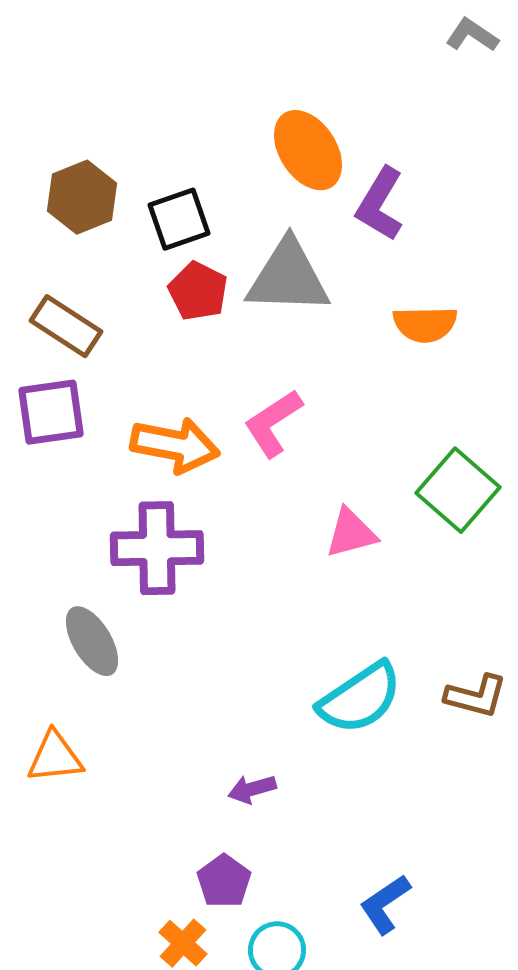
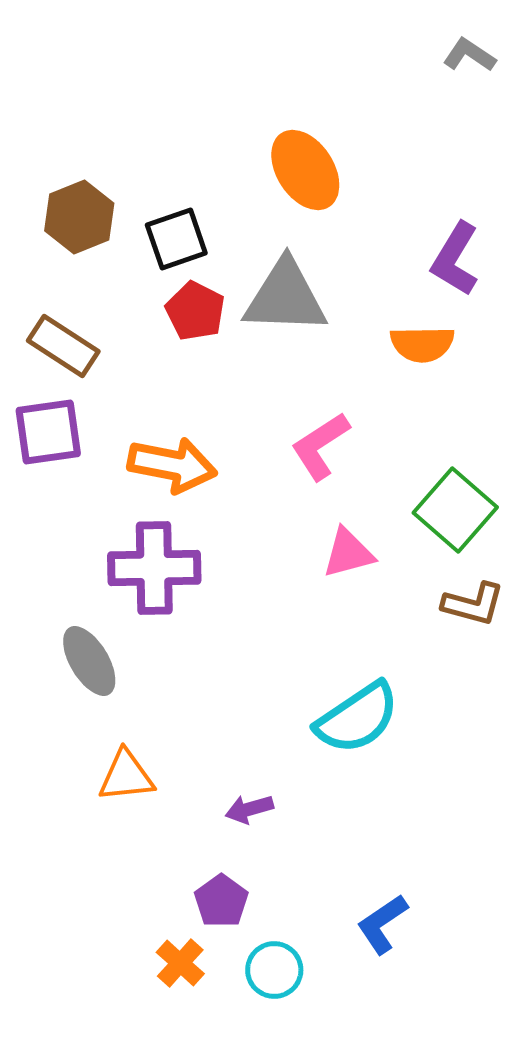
purple L-shape: (380, 204) -> (455, 259), moved
pink L-shape: (273, 423) -> (320, 446), moved
brown L-shape: (476, 696) -> (473, 604), moved
orange triangle: (55, 757) -> (126, 776), moved

